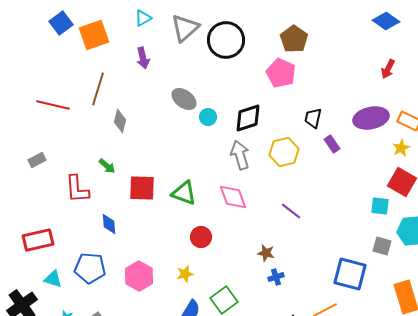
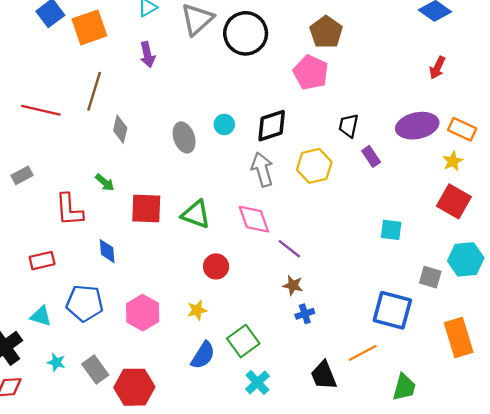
gray ellipse: (184, 99) -> (184, 137), moved, turned 35
cyan square: (380, 206) -> (391, 230), moved
purple line: (291, 211) -> (289, 249), moved
red rectangle: (38, 240) -> (42, 261), moved, size x0.7

